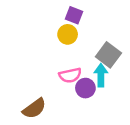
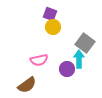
purple square: (74, 15) -> (50, 14), moved
pink semicircle: (70, 75) -> (39, 60), moved

